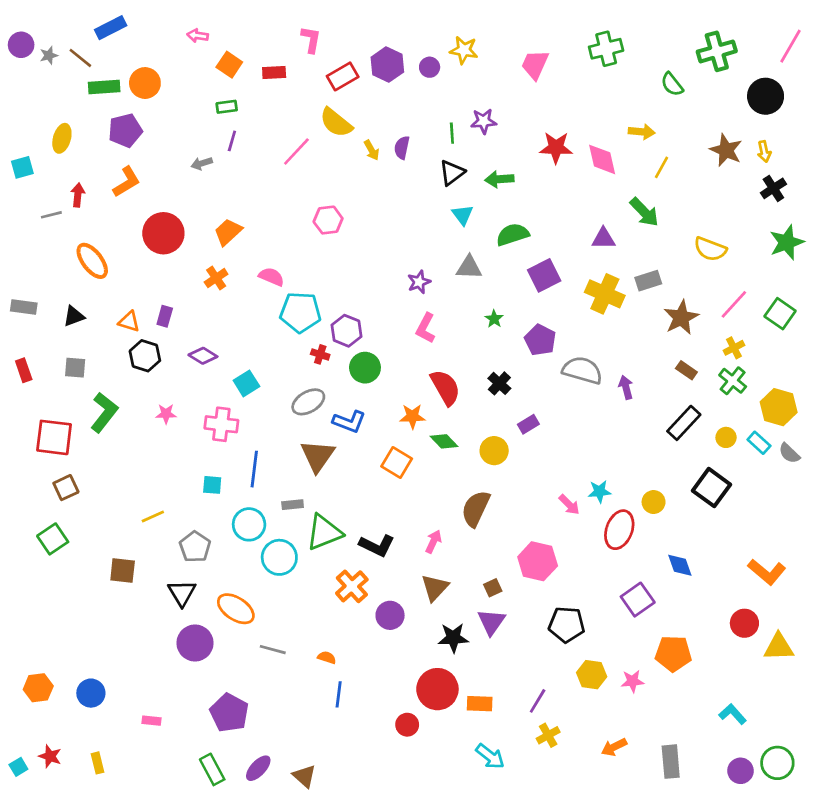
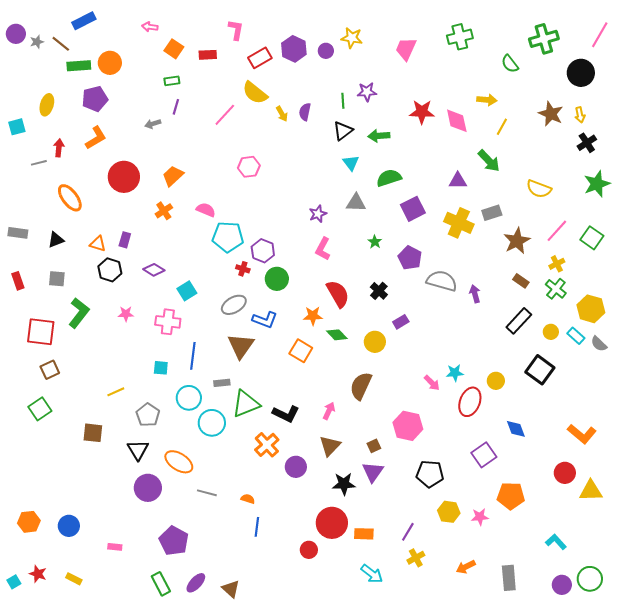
yellow rectangle: (98, 763) -> (74, 579), turned -49

